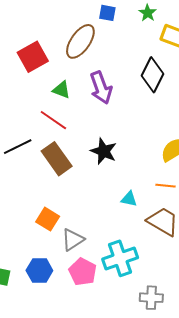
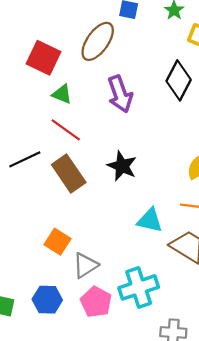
red square: (33, 57) -> (43, 58), turned -36
green triangle: (62, 90) -> (62, 94), moved
cyan triangle: (129, 199) -> (150, 220), size x1.4

